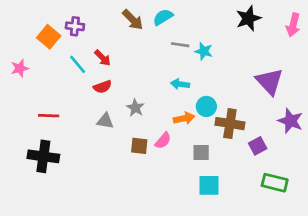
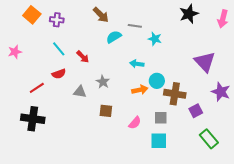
cyan semicircle: (163, 17) -> (114, 37), moved
orange square: (49, 37) -> (32, 15), moved
gray line: (180, 45) -> (135, 26), moved
red arrow: (103, 58) -> (83, 57), moved
red semicircle: (103, 87) -> (59, 74), moved
red line: (49, 116) -> (37, 88), turned -35
pink semicircle: (163, 141) -> (135, 123), moved
gray square: (201, 152) -> (161, 118), moved
green rectangle: (275, 183) -> (209, 139), turned 36

